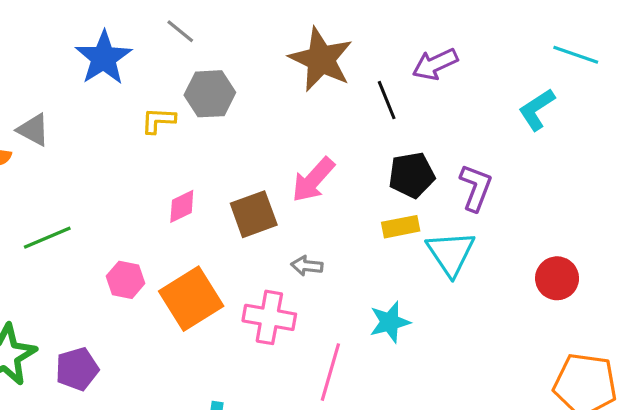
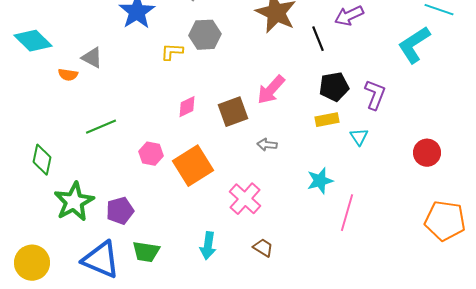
cyan L-shape: (537, 109) -> (414, 45), size x1.4
cyan triangle: (451, 253) -> (359, 137), size x0.6
pink cross: (269, 317) -> (245, 199), moved, turned 32
pink line: (330, 372) -> (347, 213), moved

